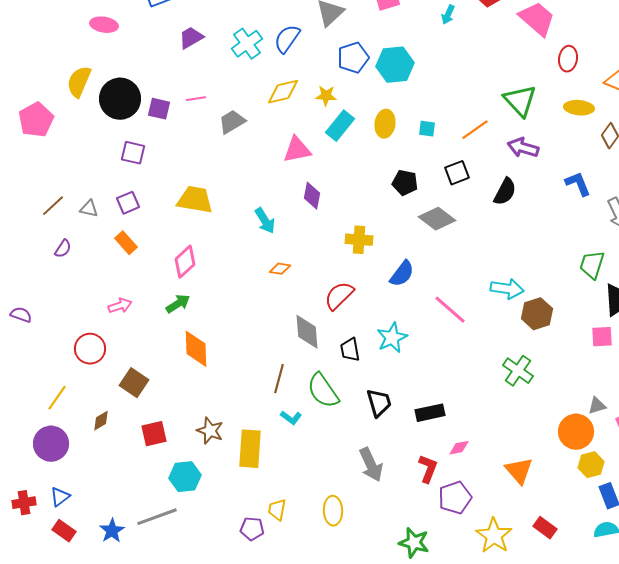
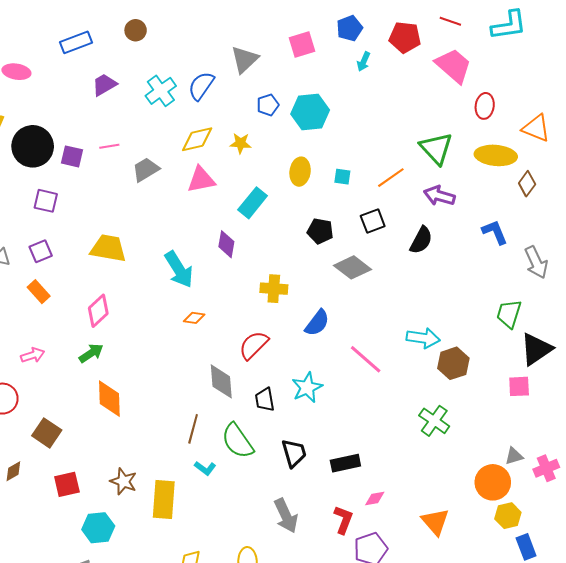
blue pentagon: (353, 58) -> (268, 105), size x0.7
yellow ellipse: (579, 108) -> (496, 155), size x1.4
cyan rectangle: (340, 126) -> (253, 203), moved
pink triangle: (297, 150) -> (201, 180), moved
cyan arrow: (265, 221) -> (179, 269), size x1.4

